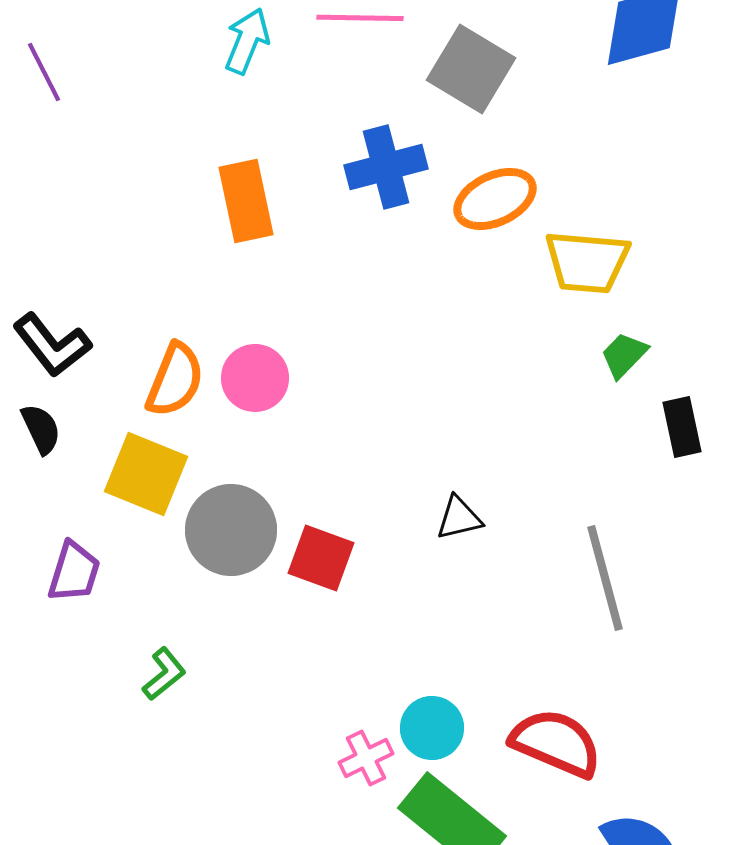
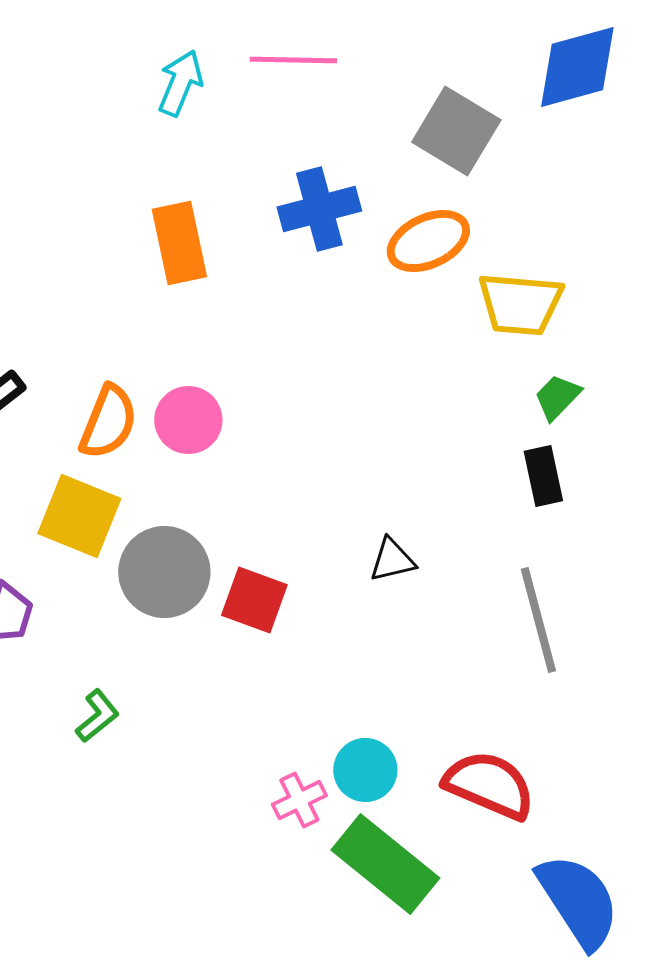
gray square: (471, 69) -> (456, 131), moved
black rectangle: (682, 427) -> (543, 476), moved

